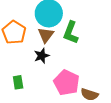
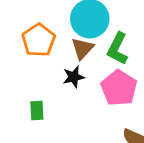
pink pentagon: (67, 83) -> (119, 88), moved

